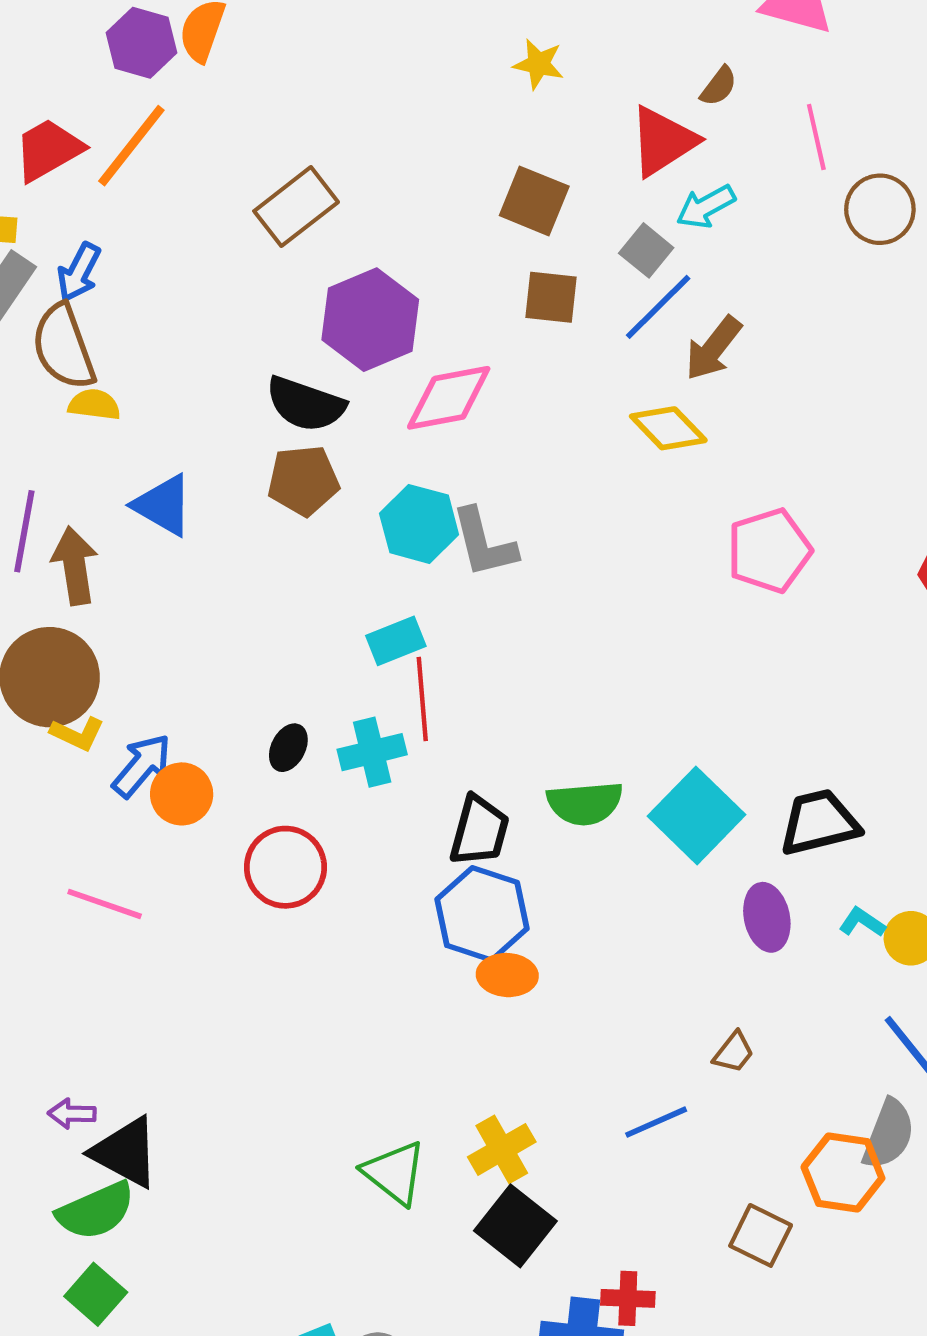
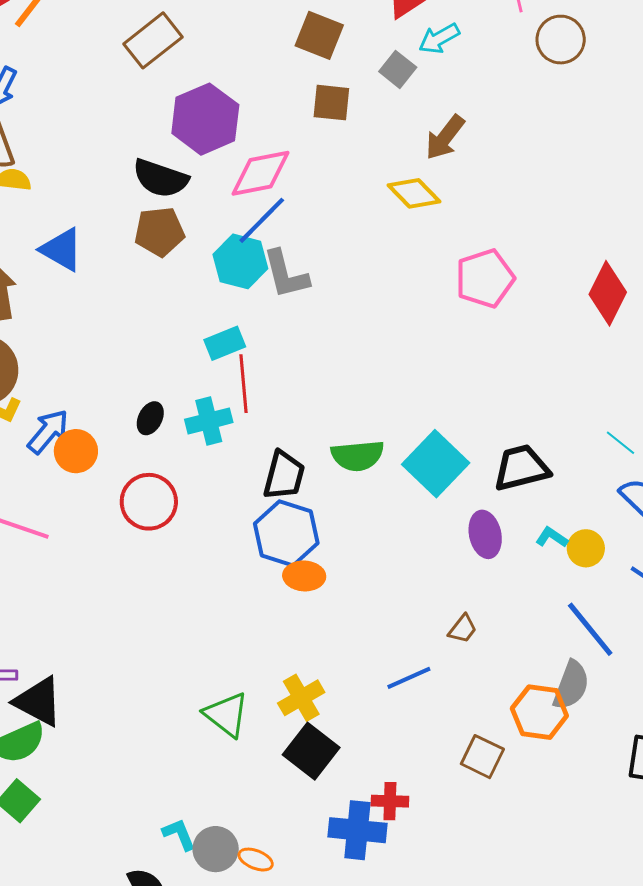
blue line: (658, 307) -> (262, 220), moved

